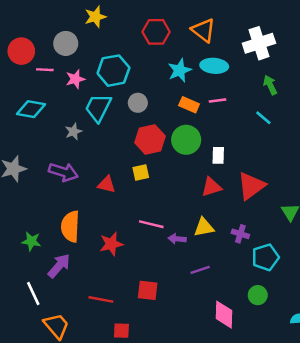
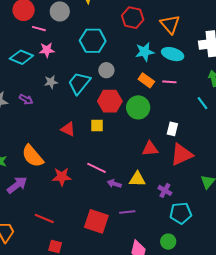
pink star: (75, 79) -> (47, 50), moved
cyan trapezoid: (98, 108) -> (79, 83), moved
white rectangle: (218, 155) -> (172, 129), moved
purple arrow: (63, 172) -> (26, 99), moved, size x0.6
orange semicircle: (70, 226) -> (33, 156), turned -55
red square: (148, 290) -> (96, 221), moved, size x1.4

